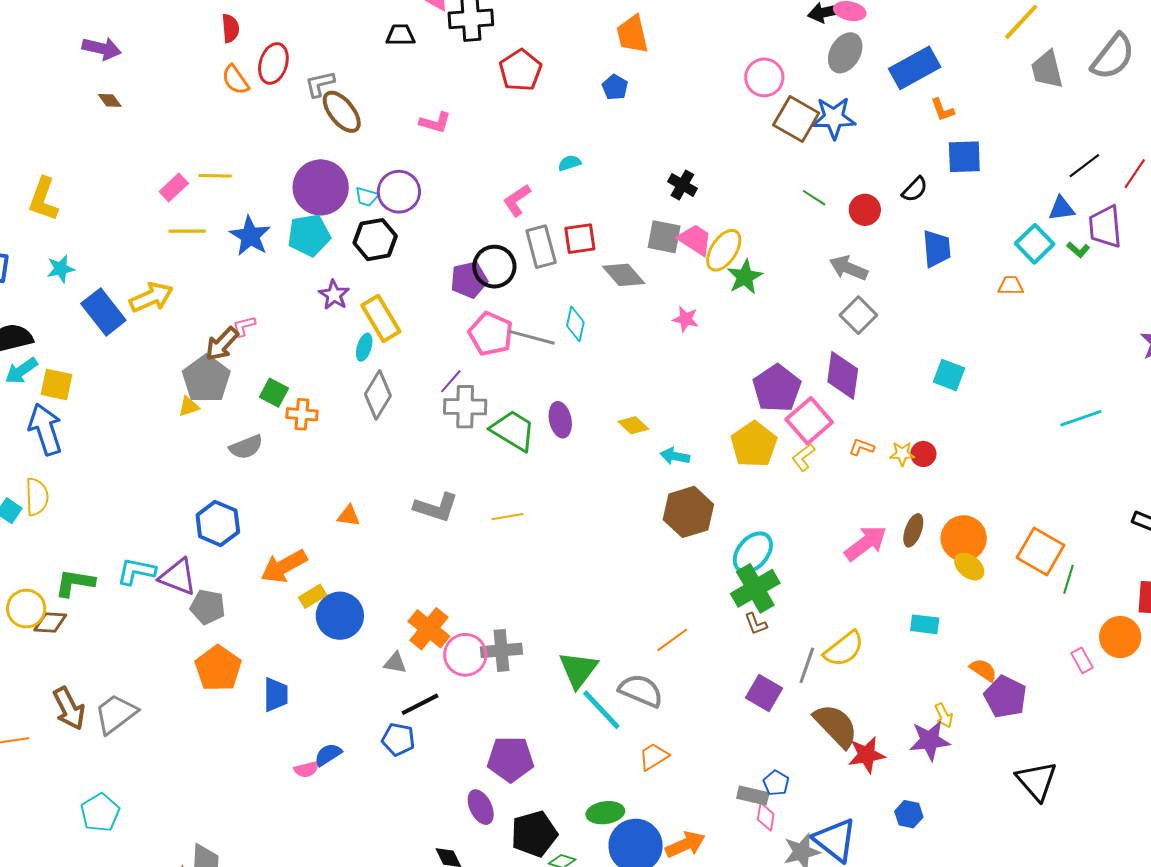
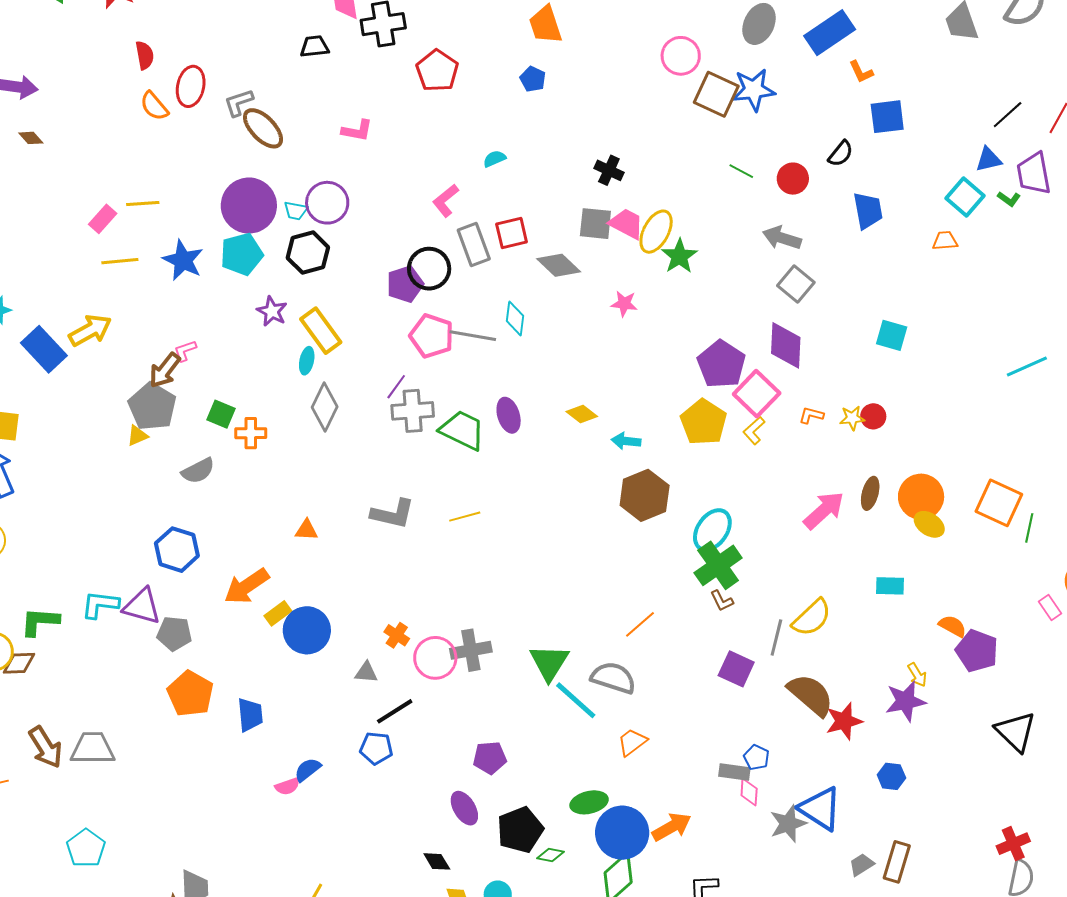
orange cross: (429, 629) -> (397, 635), size x0.6
gray trapezoid: (116, 714) -> (93, 748), turned 42
purple pentagon: (511, 759) -> (490, 758), size x0.7

